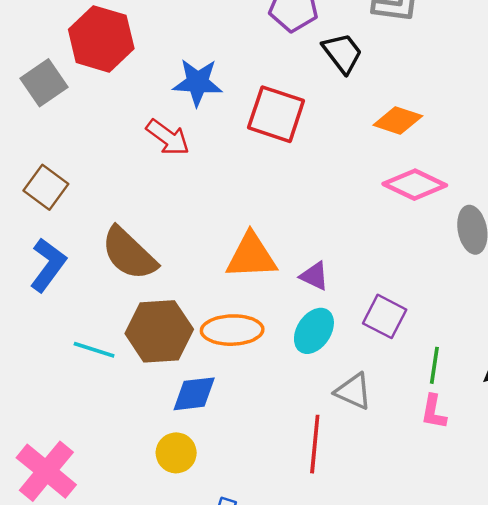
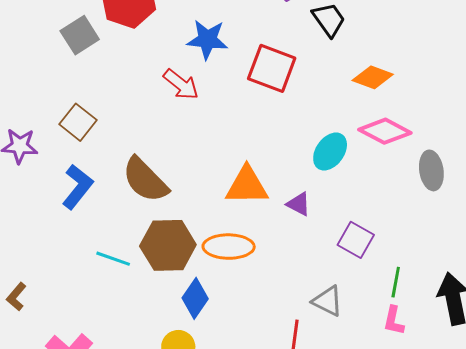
cyan ellipse: (314, 331) -> (330, 152), moved
blue diamond: (194, 394) -> (195, 298), turned -51

